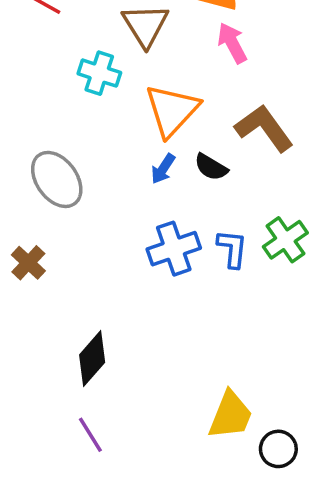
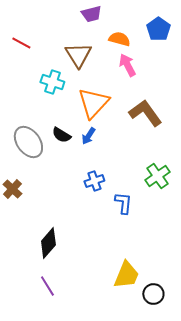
black semicircle: (211, 167) -> (61, 135), moved
blue cross: (174, 249) -> (94, 181), size x0.7
blue L-shape: (232, 249) -> (123, 203), moved

